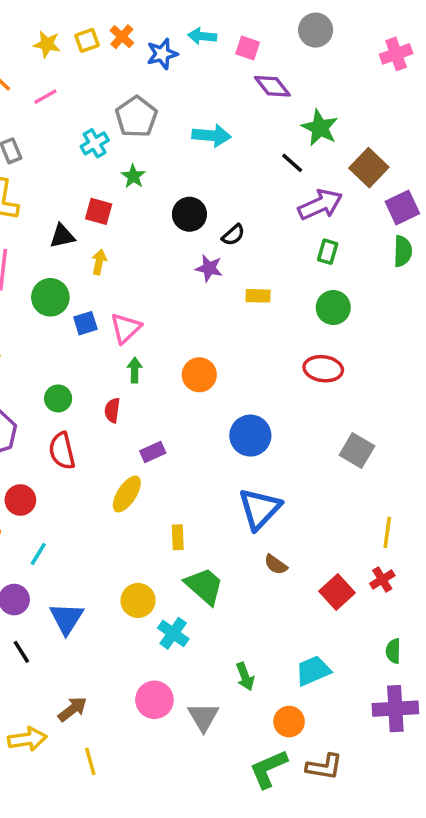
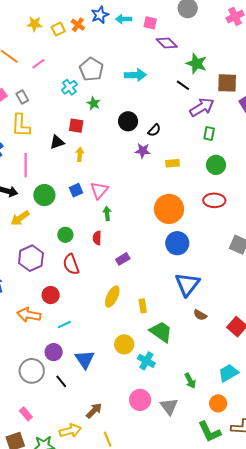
yellow star: (47, 44) -> (34, 24), moved
blue star: (162, 54) -> (100, 15), moved
brown square: (369, 168) -> (227, 83), turned -35
green circle: (50, 297) -> (44, 195), moved
orange circle: (199, 375) -> (169, 209), moved, size x1.5
yellow ellipse: (127, 494) -> (112, 297), moved
cyan line: (38, 554) -> (64, 325), turned 40
green L-shape: (268, 769) -> (209, 432), turned -85

